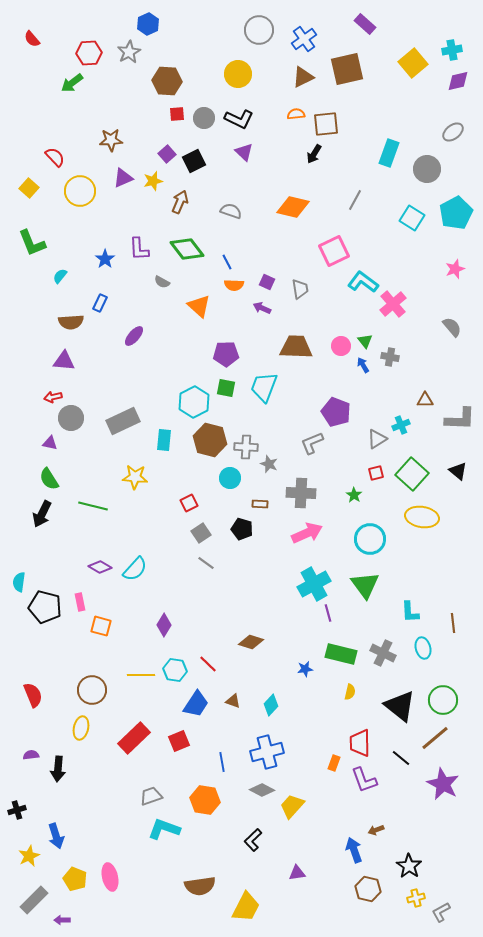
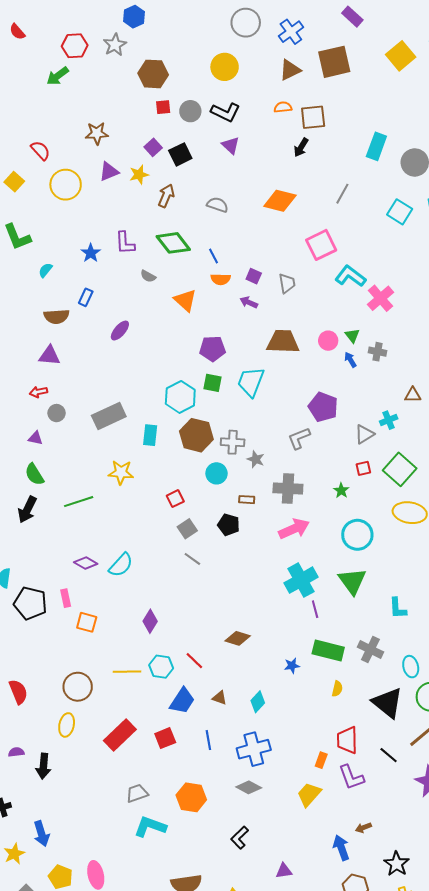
gray circle: (71, 418) -> (57, 413), size x0.7
green line: (93, 506) -> (79, 502), turned -32
cyan ellipse: (423, 648) -> (411, 667), moved
blue line: (222, 762) -> (208, 740), moved
yellow trapezoid: (292, 806) -> (309, 794), moved

